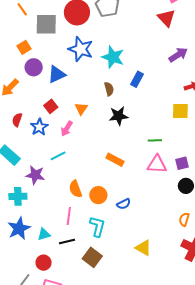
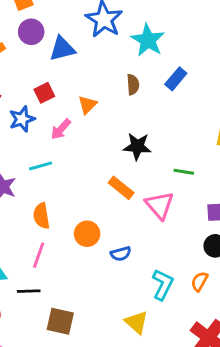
black star: (118, 116) -> (137, 146), moved
pink triangle: (157, 164) -> (159, 205), moved, turned 35
orange semicircle: (75, 189) -> (41, 216), moved
orange semicircle: (184, 219) -> (199, 281), moved
cyan L-shape: (97, 226) -> (163, 285), moved
brown square: (92, 257) -> (60, 321), turned -36

